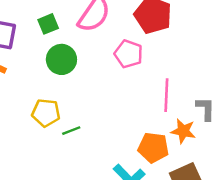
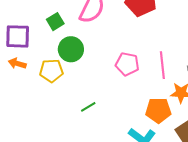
pink pentagon: (128, 54) -> (127, 64), moved
yellow pentagon: (46, 113) -> (51, 71), moved

